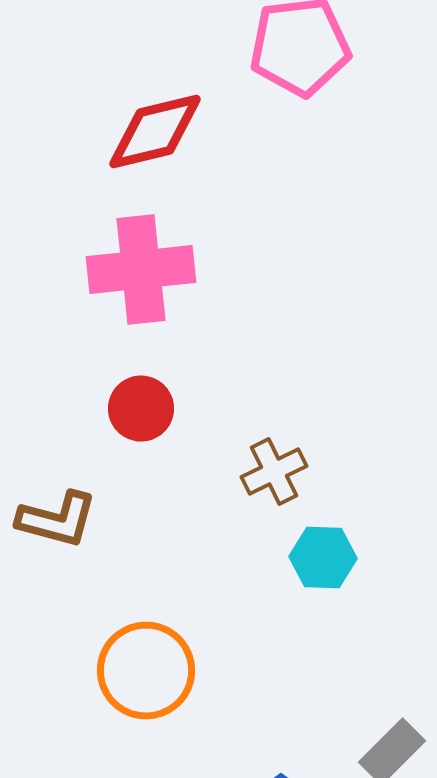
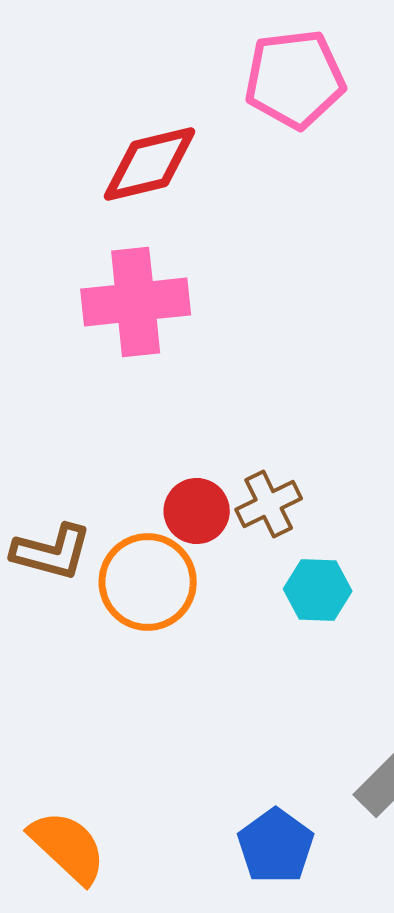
red circle: (141, 409) -> (197, 511), moved
orange circle: (146, 671) -> (148, 582), moved

